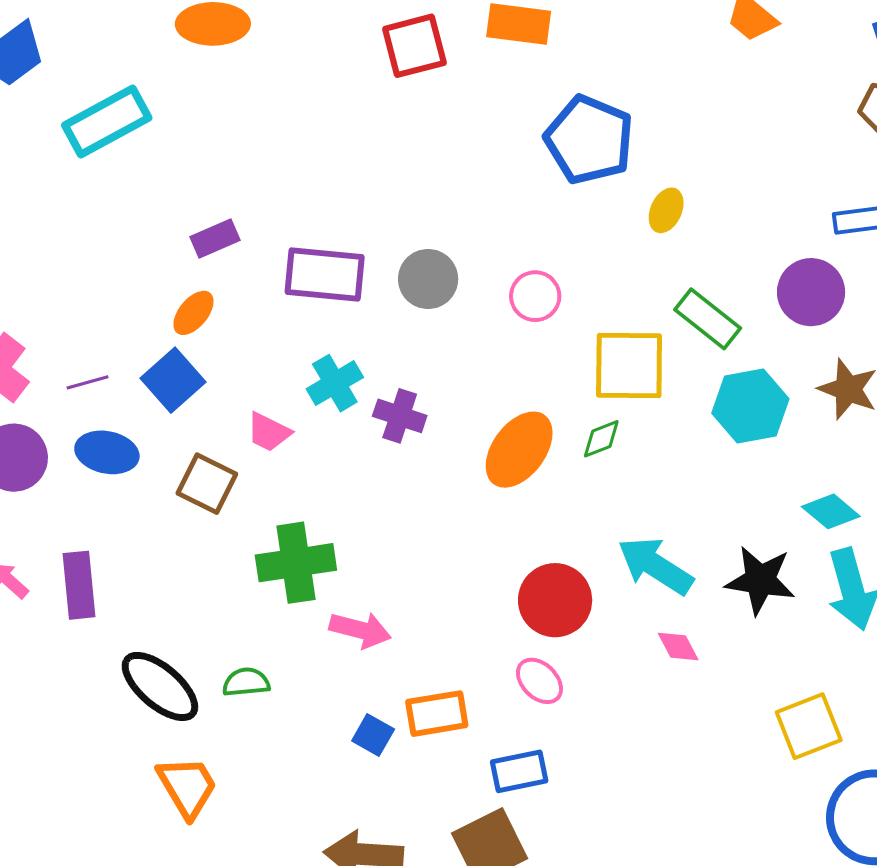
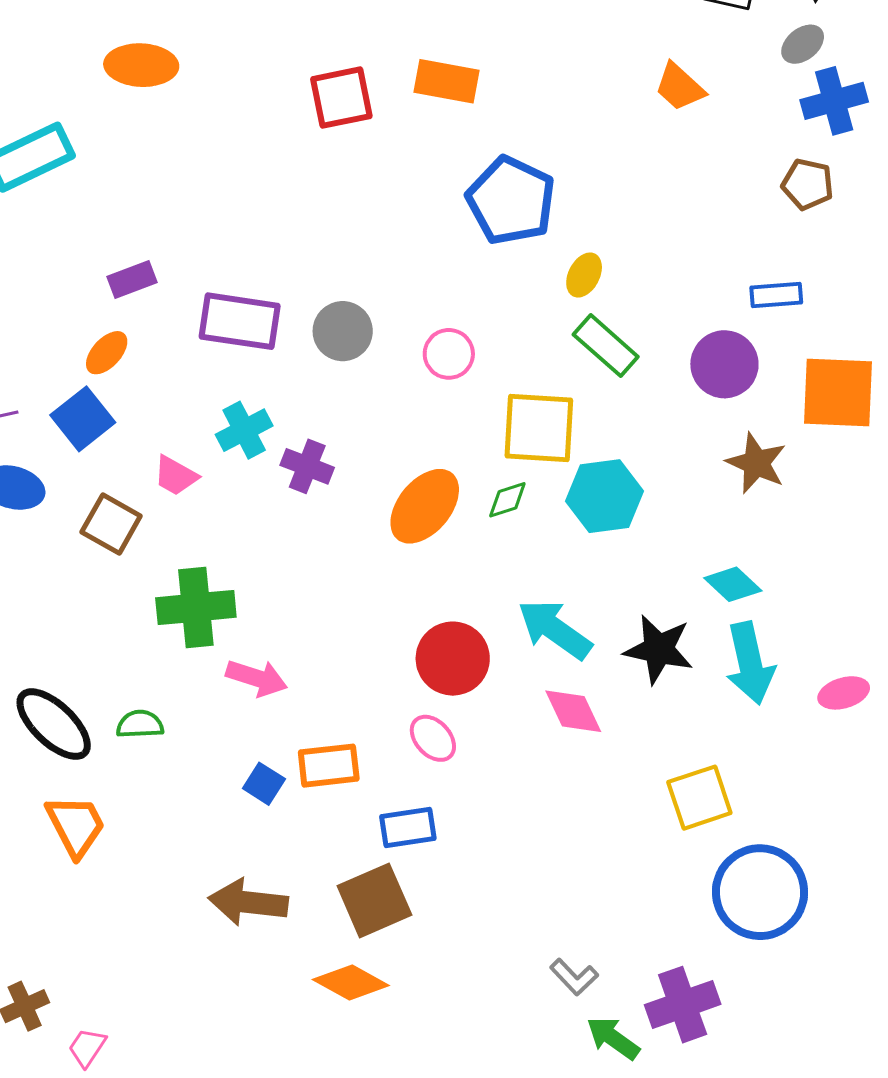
green rectangle: (708, 319) -> (606, 346), moved
cyan hexagon: (750, 406) -> (604, 496), moved
pink diamond: (678, 646) -> (573, 711), size x1.4

